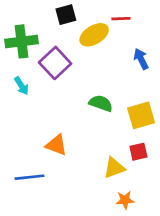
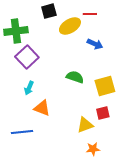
blue arrow: (141, 59) -> (95, 44), moved, turned 140
purple square: (55, 63) -> (27, 57), moved
cyan arrow: (21, 86) -> (29, 88), moved, turned 56

